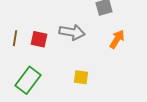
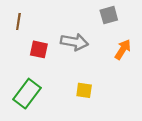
brown line: (15, 38) -> (18, 22), moved

